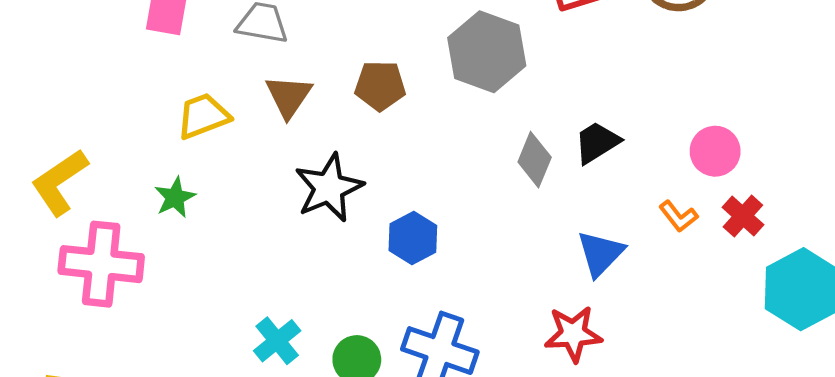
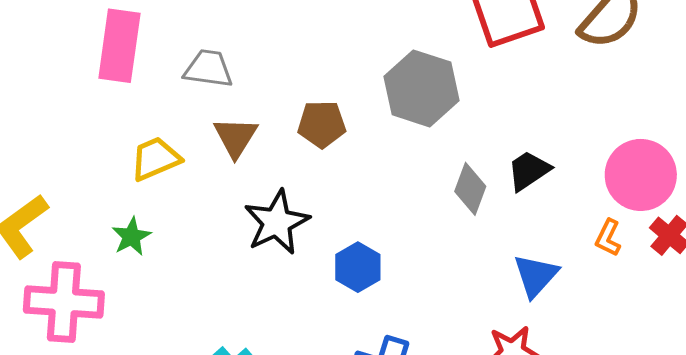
pink circle: (715, 151) -> (641, 175), size x1.5
orange L-shape: (678, 216) -> (608, 238), turned 66

